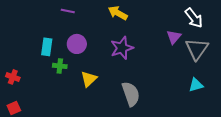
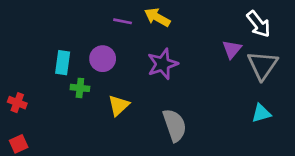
purple line: (68, 11) -> (123, 21), moved

